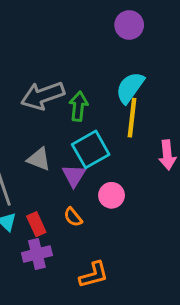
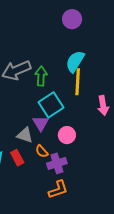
gray triangle: (39, 159) -> (25, 135), moved
purple cross: (37, 254) -> (57, 163), moved

